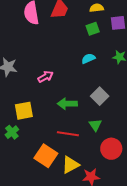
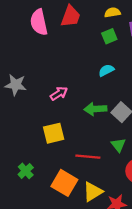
green arrow: (67, 104) -> (95, 109), moved
yellow square: (24, 111) -> (54, 133), moved
green cross: (12, 132) -> (26, 171), moved

